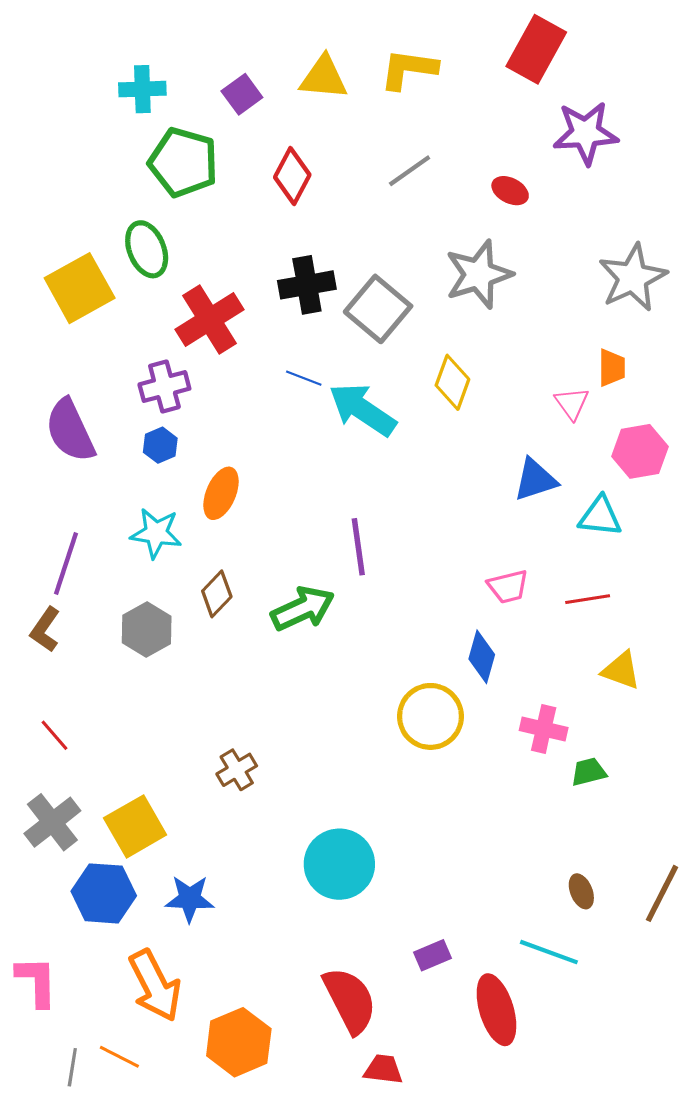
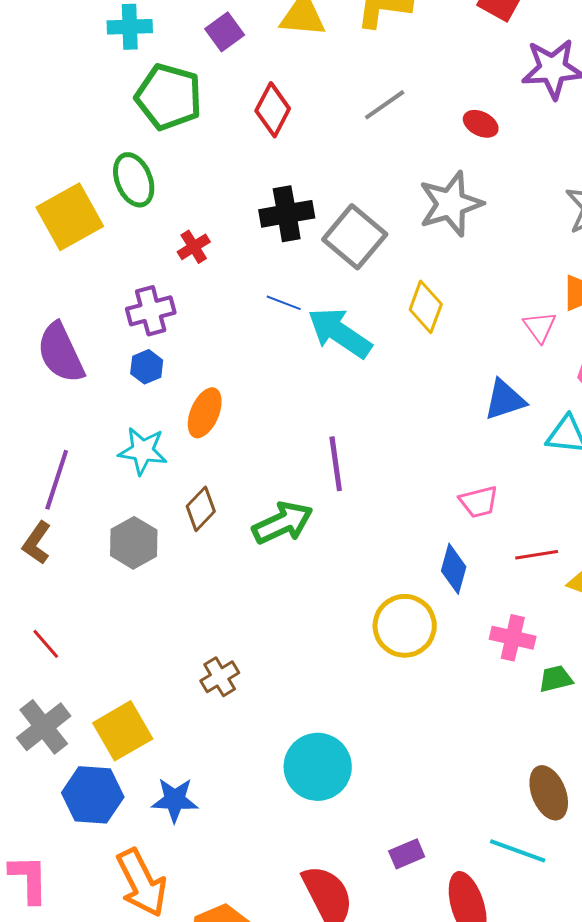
red cross: (209, 319) -> (194, 247), size x0.5
red line: (588, 599) -> (537, 555), moved
brown ellipse: (581, 891) -> (549, 793), size x1.6

